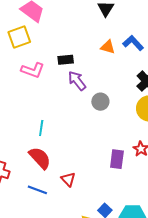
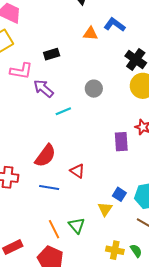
purple arrow: (77, 81) -> (43, 88), moved
cyan line: (41, 128) -> (63, 111), moved, turned 70
red semicircle: (40, 158) -> (45, 156), turned 90

